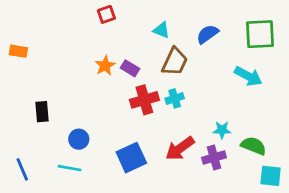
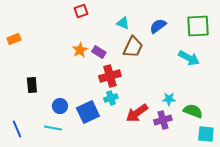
orange rectangle: (18, 51) -> (14, 39), turned -32
cyan cross: (175, 98) -> (111, 98), moved
blue square: (131, 158) -> (88, 112), moved

